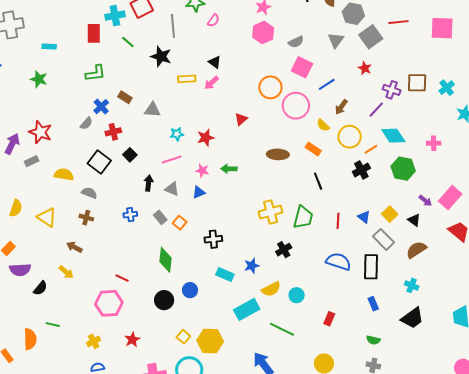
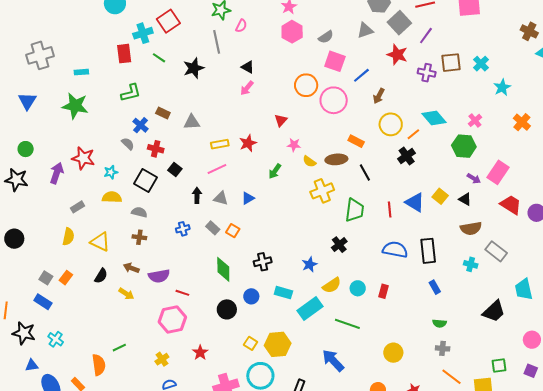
gray line: (173, 26) -> (217, 42), moved
gray triangle: (336, 40) -> (365, 30), turned 42
black star: (161, 56) -> (194, 68), turned -30
red star: (365, 68) -> (397, 55), size x1.5
green star: (39, 79) -> (75, 106), size x1.5
yellow rectangle: (187, 79) -> (220, 144), moved
purple line: (376, 110) -> (426, 36), moved
gray semicircle: (86, 123) -> (128, 144), turned -80
yellow semicircle: (323, 125) -> (309, 161), moved
red cross: (113, 132) -> (156, 149), turned 35
cyan star: (177, 134) -> (111, 172), moved
pink cross: (434, 143) -> (475, 120), turned -32
brown ellipse: (278, 154) -> (336, 159), moved
gray rectangle: (32, 161) -> (77, 207), moved
green arrow: (229, 169) -> (275, 171), turned -49
green hexagon: (403, 169) -> (464, 146), moved
pink star: (202, 171) -> (294, 145), moved
yellow cross: (271, 212) -> (322, 191), moved
blue triangle: (364, 217) -> (415, 202), size x1.5
black cross: (213, 239) -> (263, 262), moved
gray rectangle: (384, 239) -> (496, 251), moved
brown semicircle: (416, 250) -> (471, 228), turned -150
purple semicircle: (20, 270) -> (159, 276), moved
cyan rectangle: (225, 275) -> (283, 293), moved
black semicircle: (40, 288) -> (101, 276), moved
black trapezoid: (412, 318) -> (494, 311), moved
red rectangle: (329, 319) -> (384, 291), moved
green line: (53, 325) -> (119, 348), turned -32

